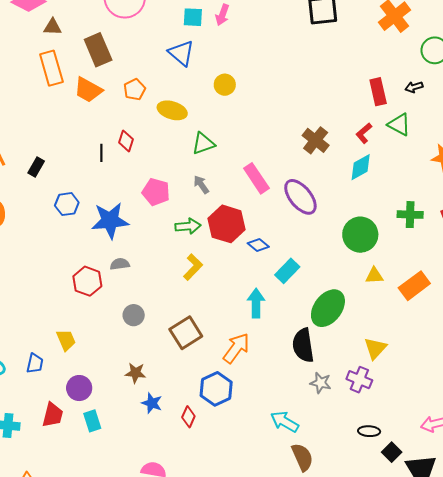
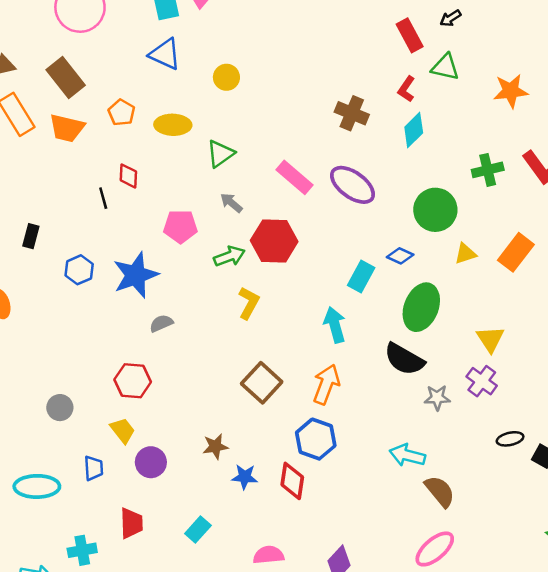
blue diamond: (258, 245) -> (400, 256), moved
red hexagon: (87, 281) -> (133, 381), moved
gray circle: (134, 315) -> (60, 408), moved
black semicircle: (303, 345) -> (404, 359), turned -36
purple cross: (359, 380) -> (482, 381), turned 30
purple circle: (79, 388) -> (151, 462), moved
red diamond: (188, 417) -> (292, 481), size x1.4
cyan rectangle: (92, 421) -> (198, 530), moved, turned 75

